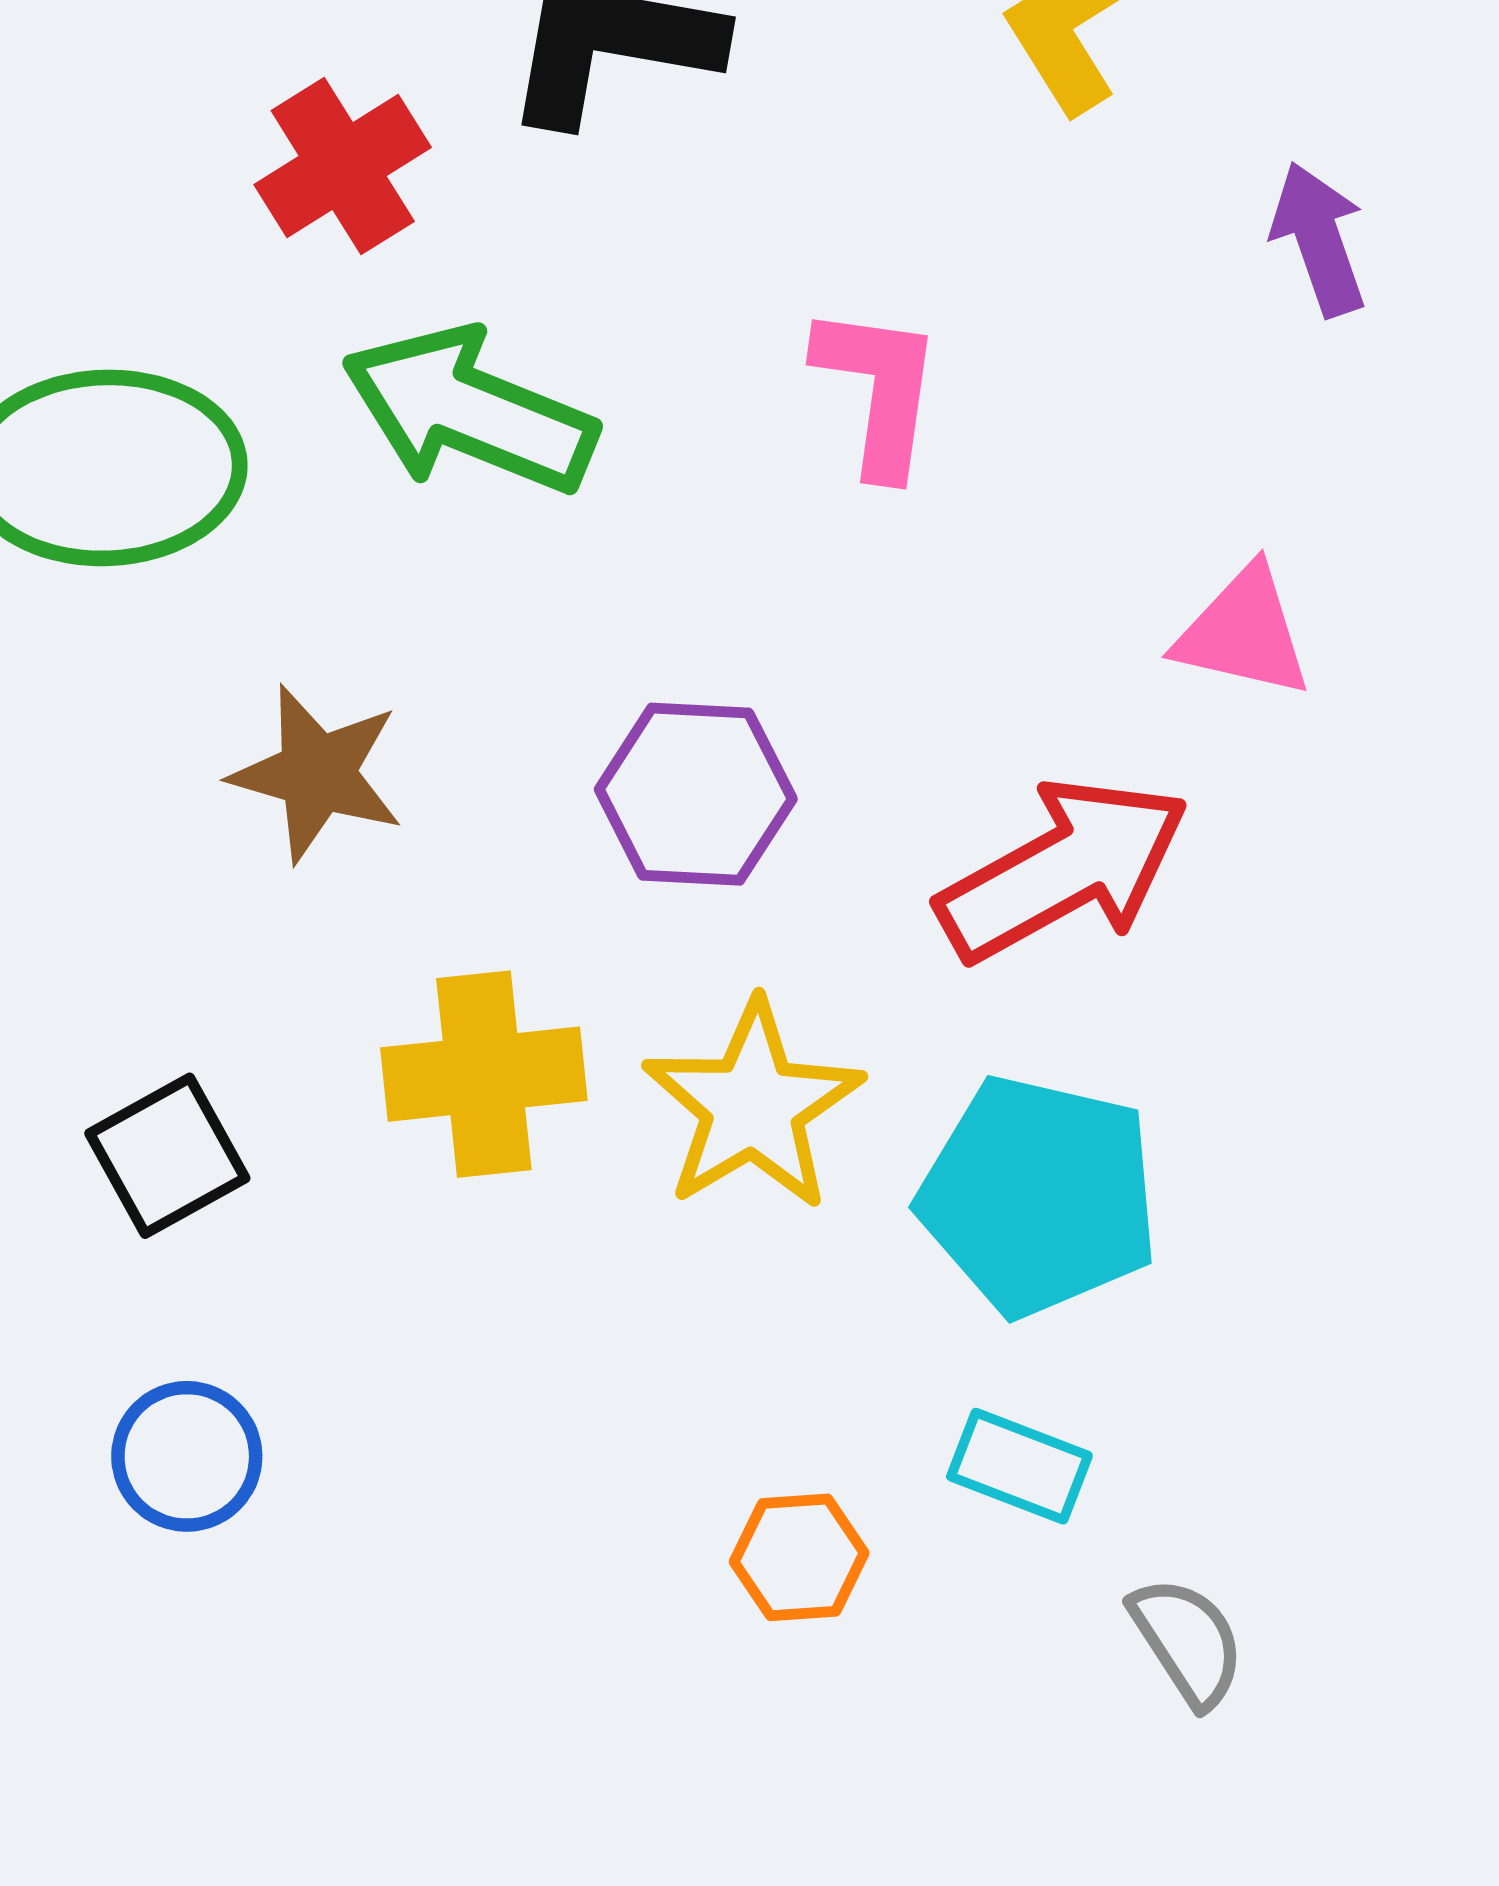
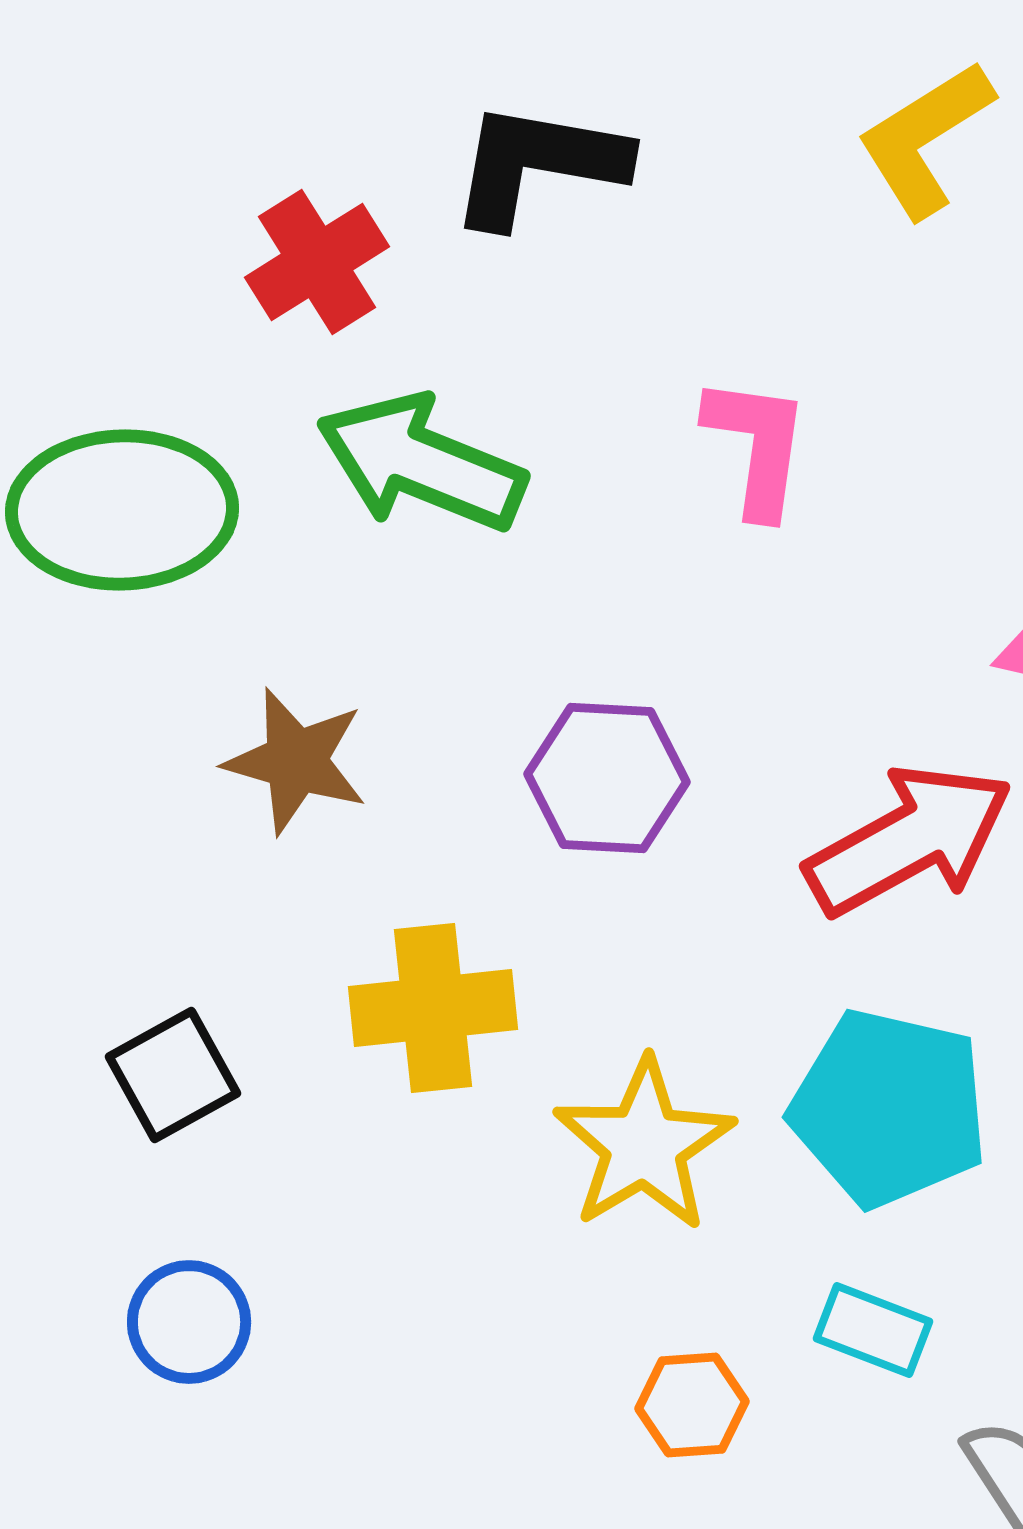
yellow star: (753, 1106) -> (644, 1145), moved

